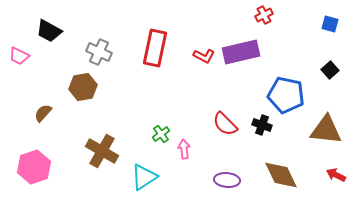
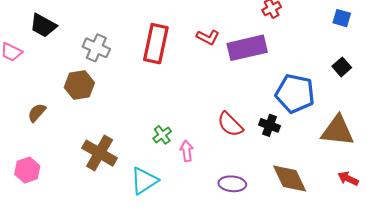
red L-shape: (204, 56) -> (208, 37), moved
pink hexagon: (34, 167) -> (27, 170), size x0.7

